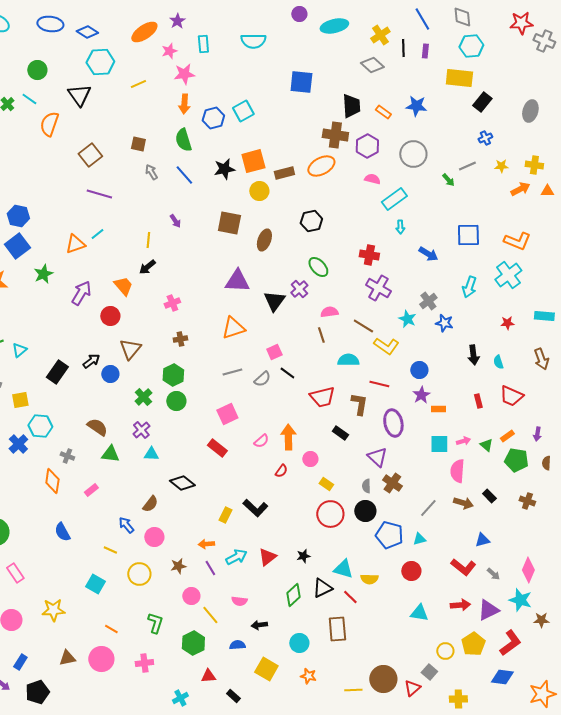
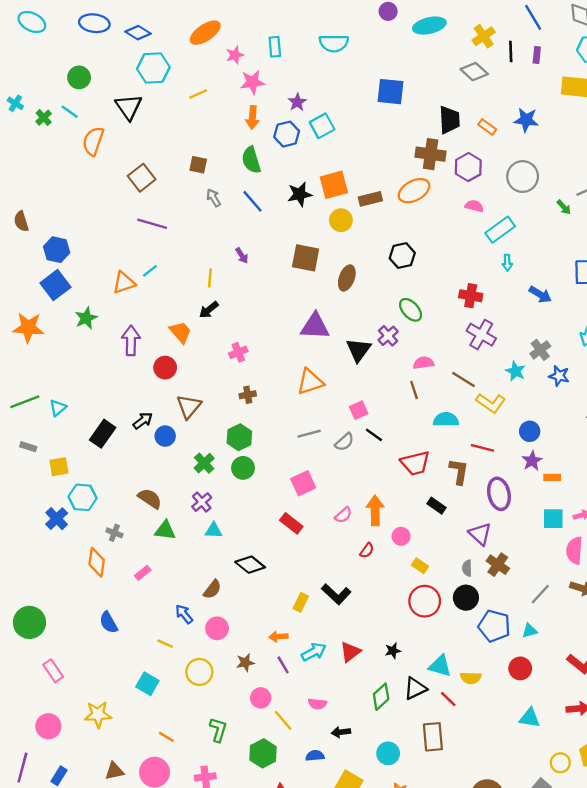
purple star: (177, 21) -> (297, 102), moved
purple arrow: (81, 293) -> (131, 340), turned -30

